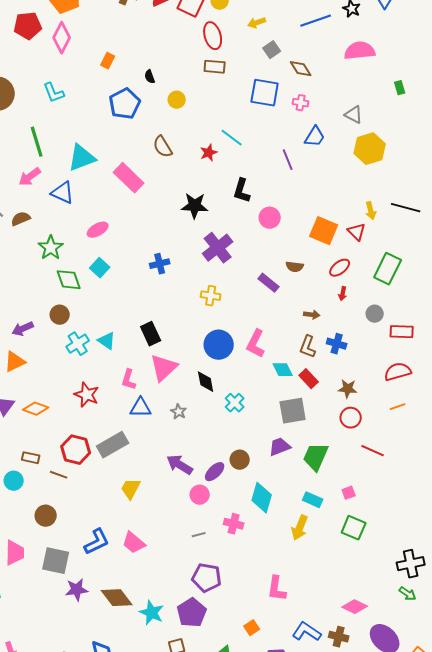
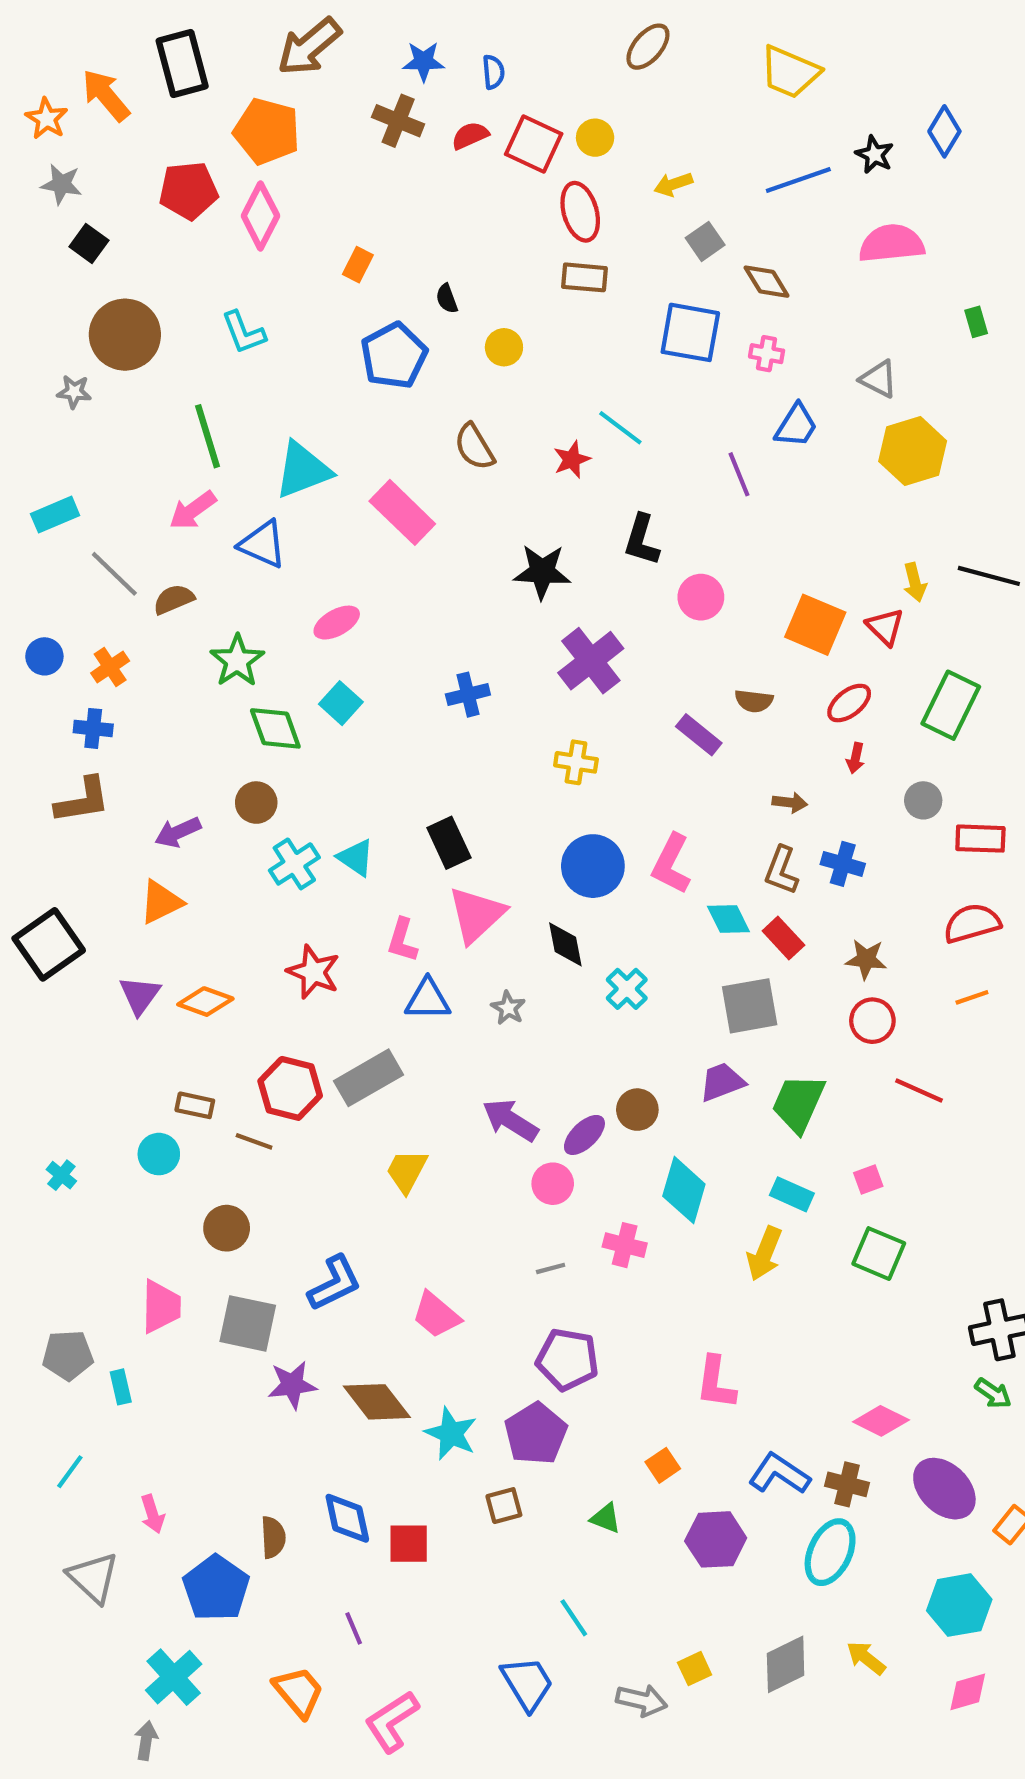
pink trapezoid: (134, 543) -> (436, 1315), moved

